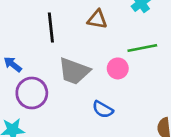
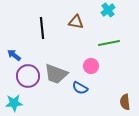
pink circle: (118, 68) -> (91, 66), moved
gray trapezoid: (74, 71) -> (56, 74), moved

